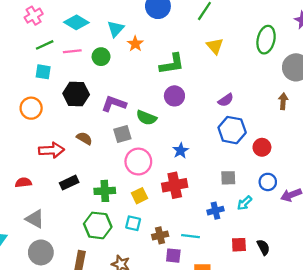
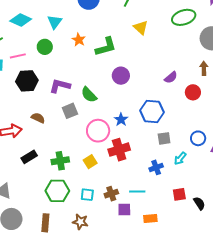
green ellipse: (266, 40) -> (184, 17), turned 65
orange star: (135, 44) -> (79, 40), moved
pink line: (72, 51) -> (18, 56), moved
purple circle: (174, 96) -> (121, 76), moved
purple semicircle: (226, 100) -> (171, 77), moved
green semicircle: (146, 118) -> (89, 95), turned 30
blue hexagon: (232, 130) -> (152, 111), moved
red circle: (262, 147) -> (193, 92), moved
pink circle: (138, 162) -> (98, 131), moved
cyan square: (133, 223) -> (87, 195), moved
black semicircle: (263, 247) -> (199, 203), moved

